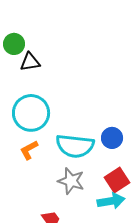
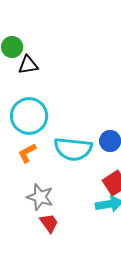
gray star: (71, 181) -> (40, 197), moved

